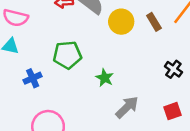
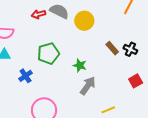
brown rectangle: (154, 22) -> (112, 48), moved
gray arrow: (127, 107) -> (88, 86), moved

